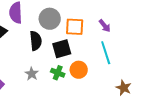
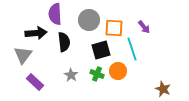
black semicircle: (36, 41) -> (64, 42), moved
cyan line: (106, 53) -> (132, 49), moved

